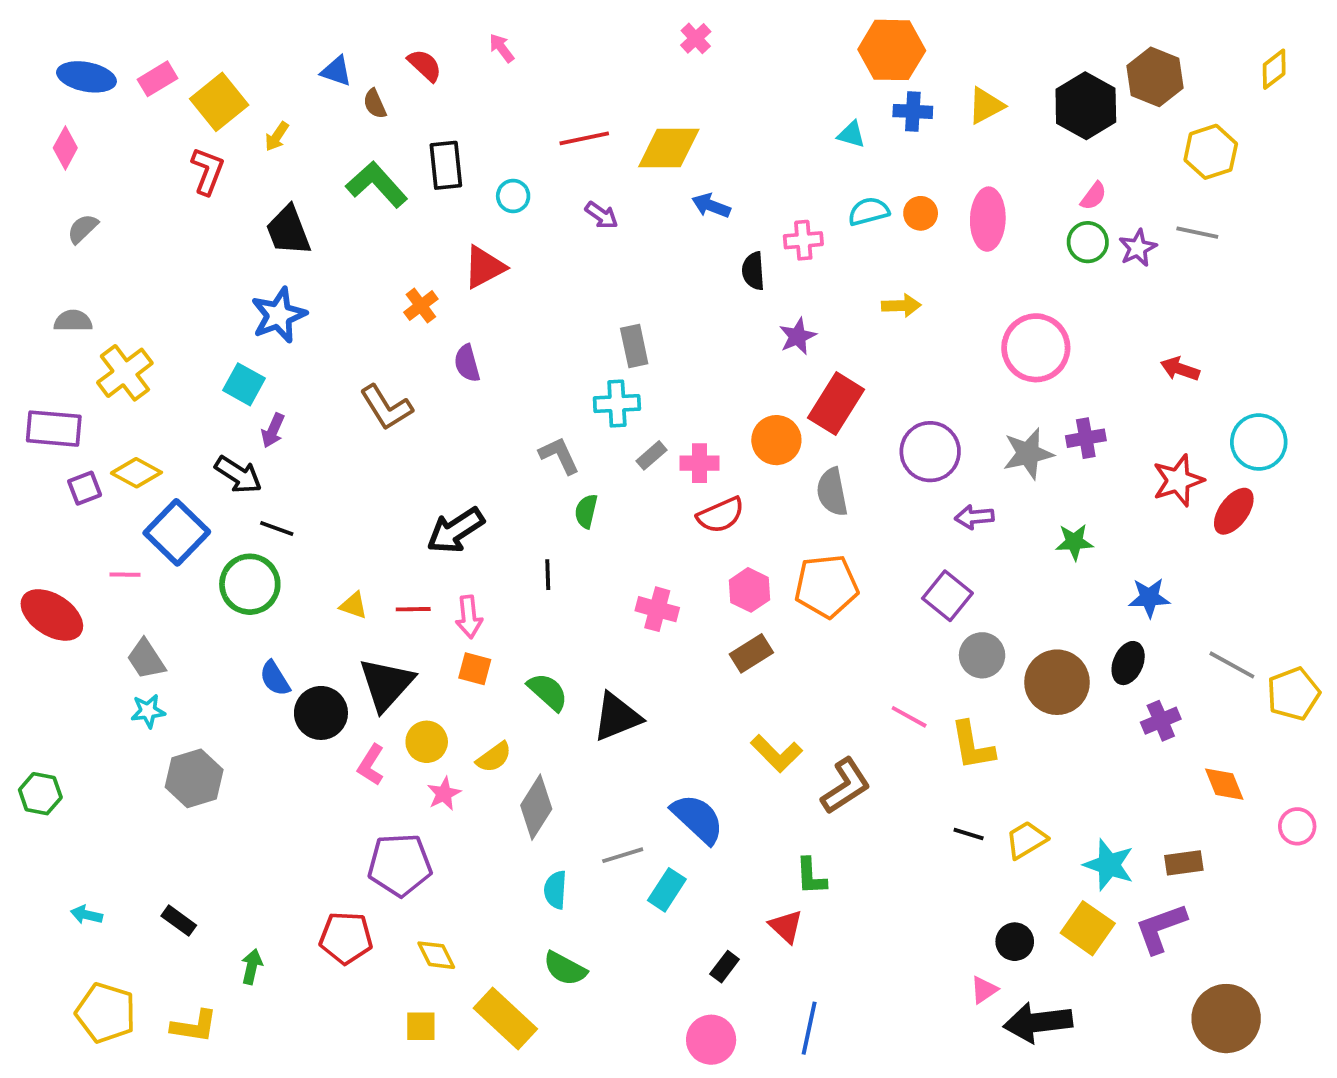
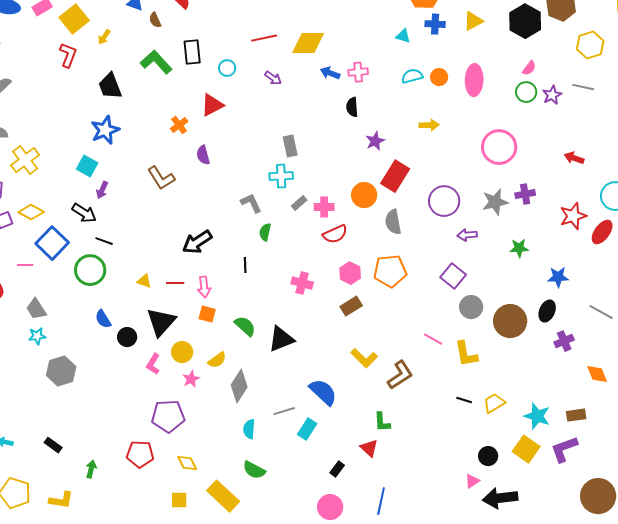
pink cross: (803, 240) -> (358, 72), moved
black circle: (321, 713) -> (127, 337), size x0.7

